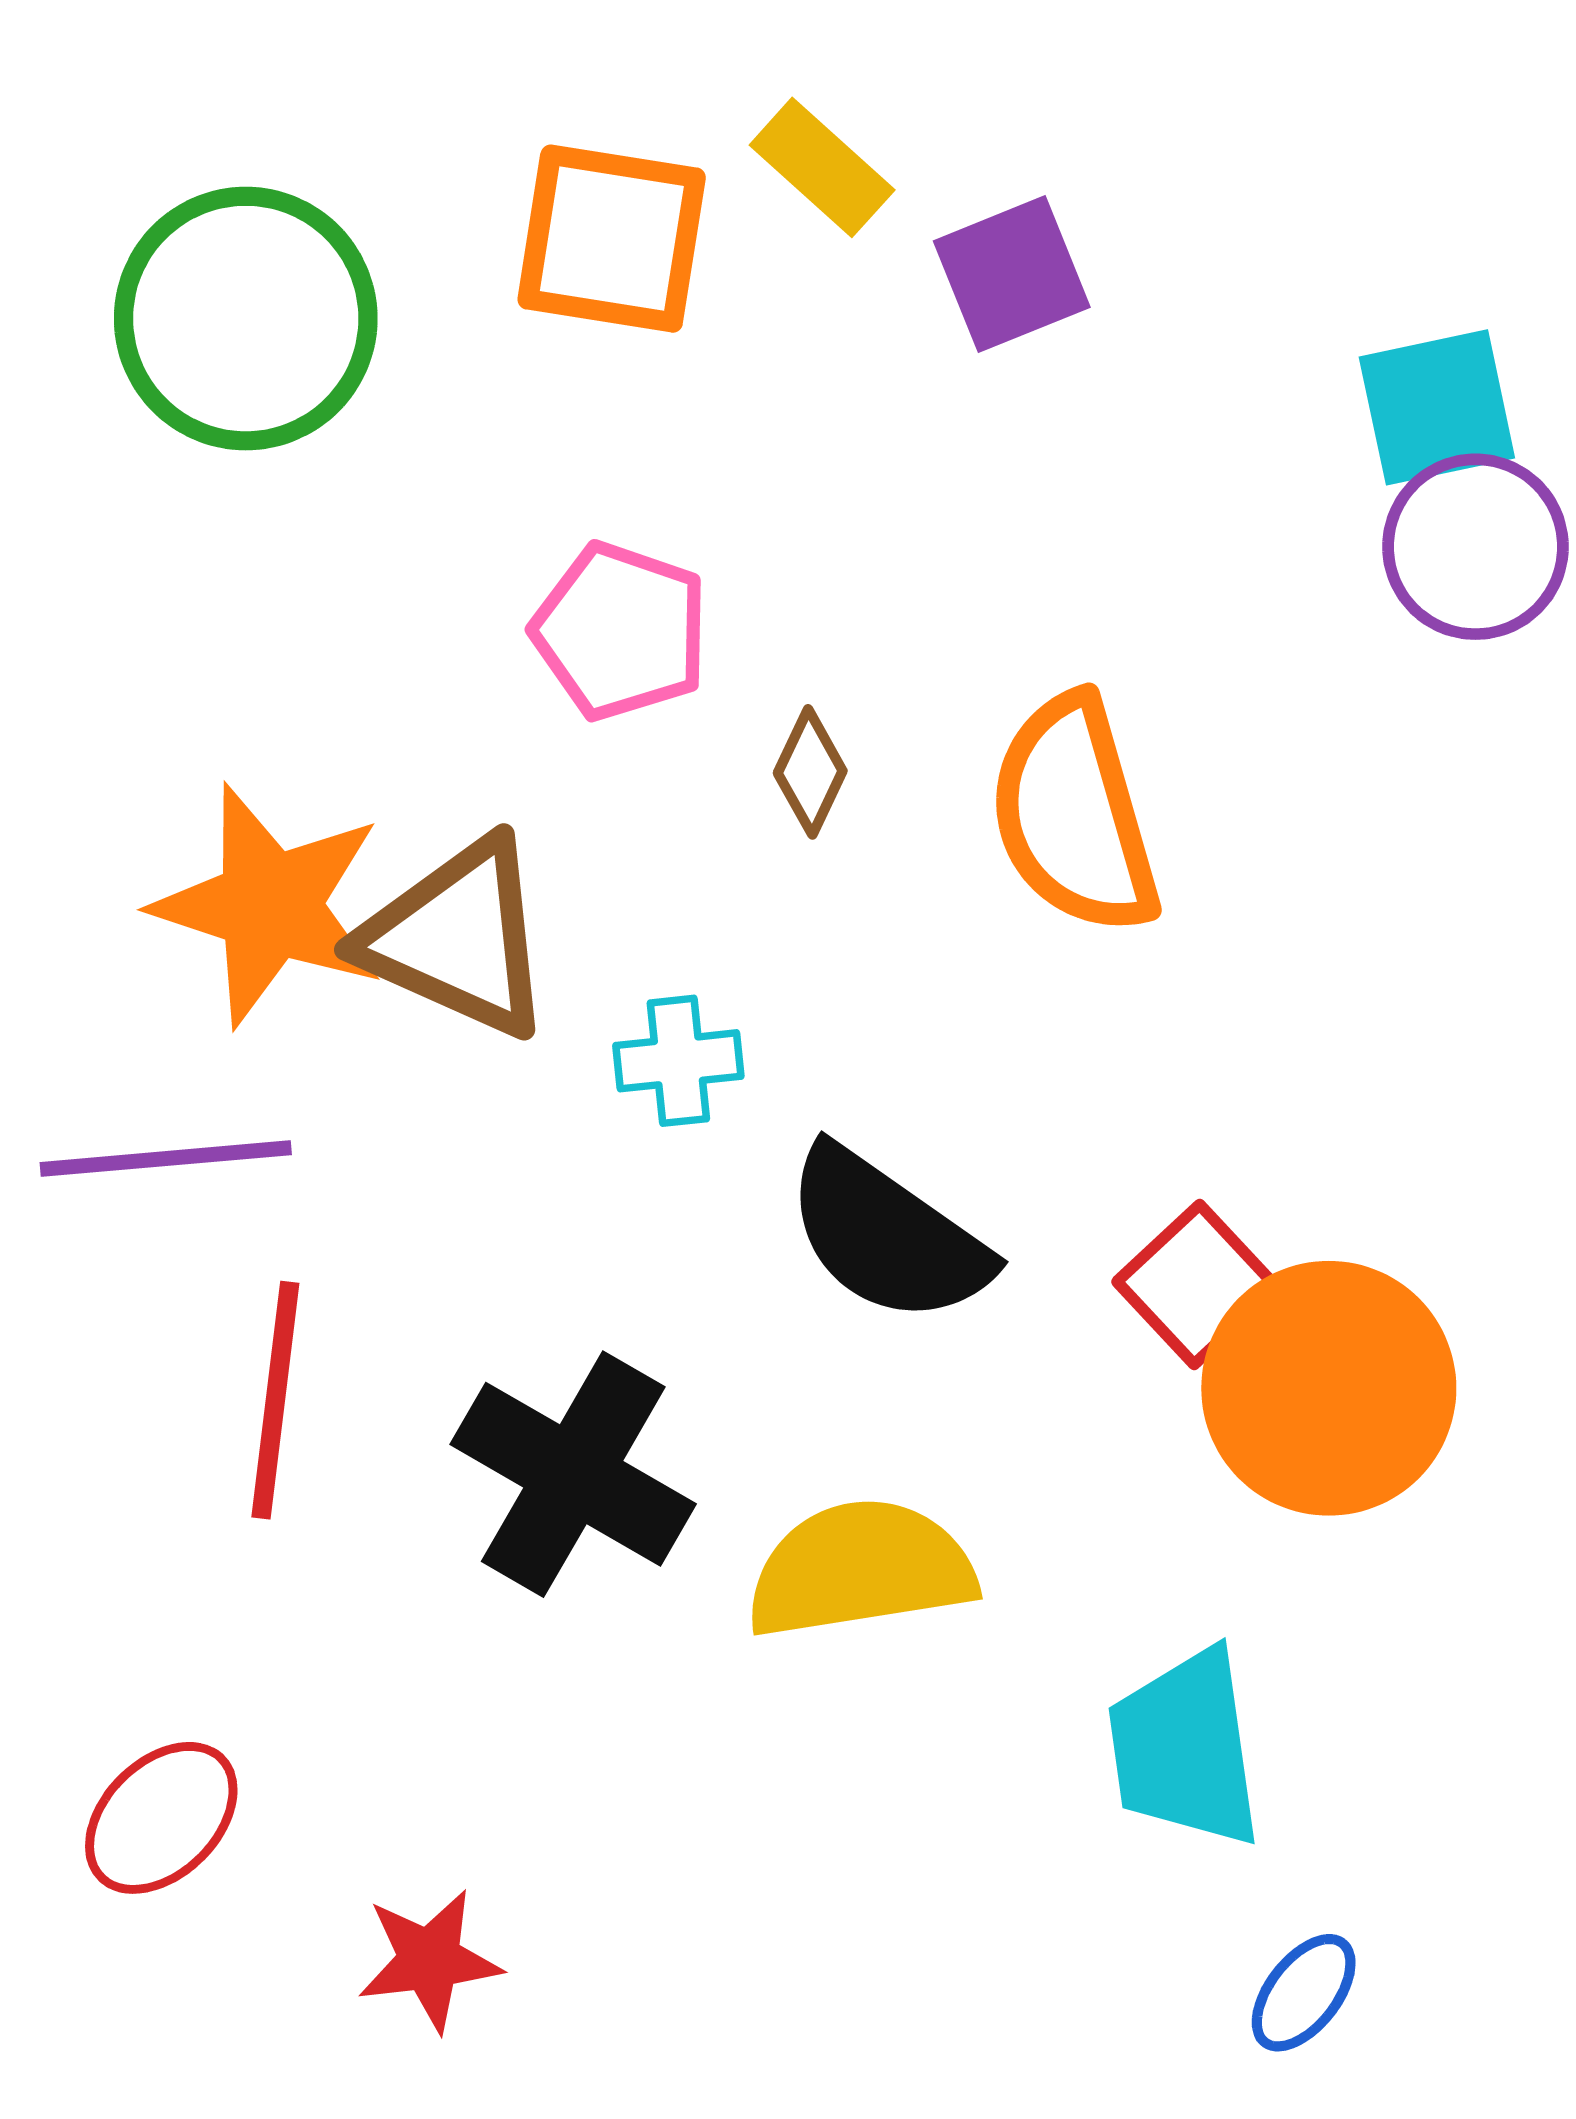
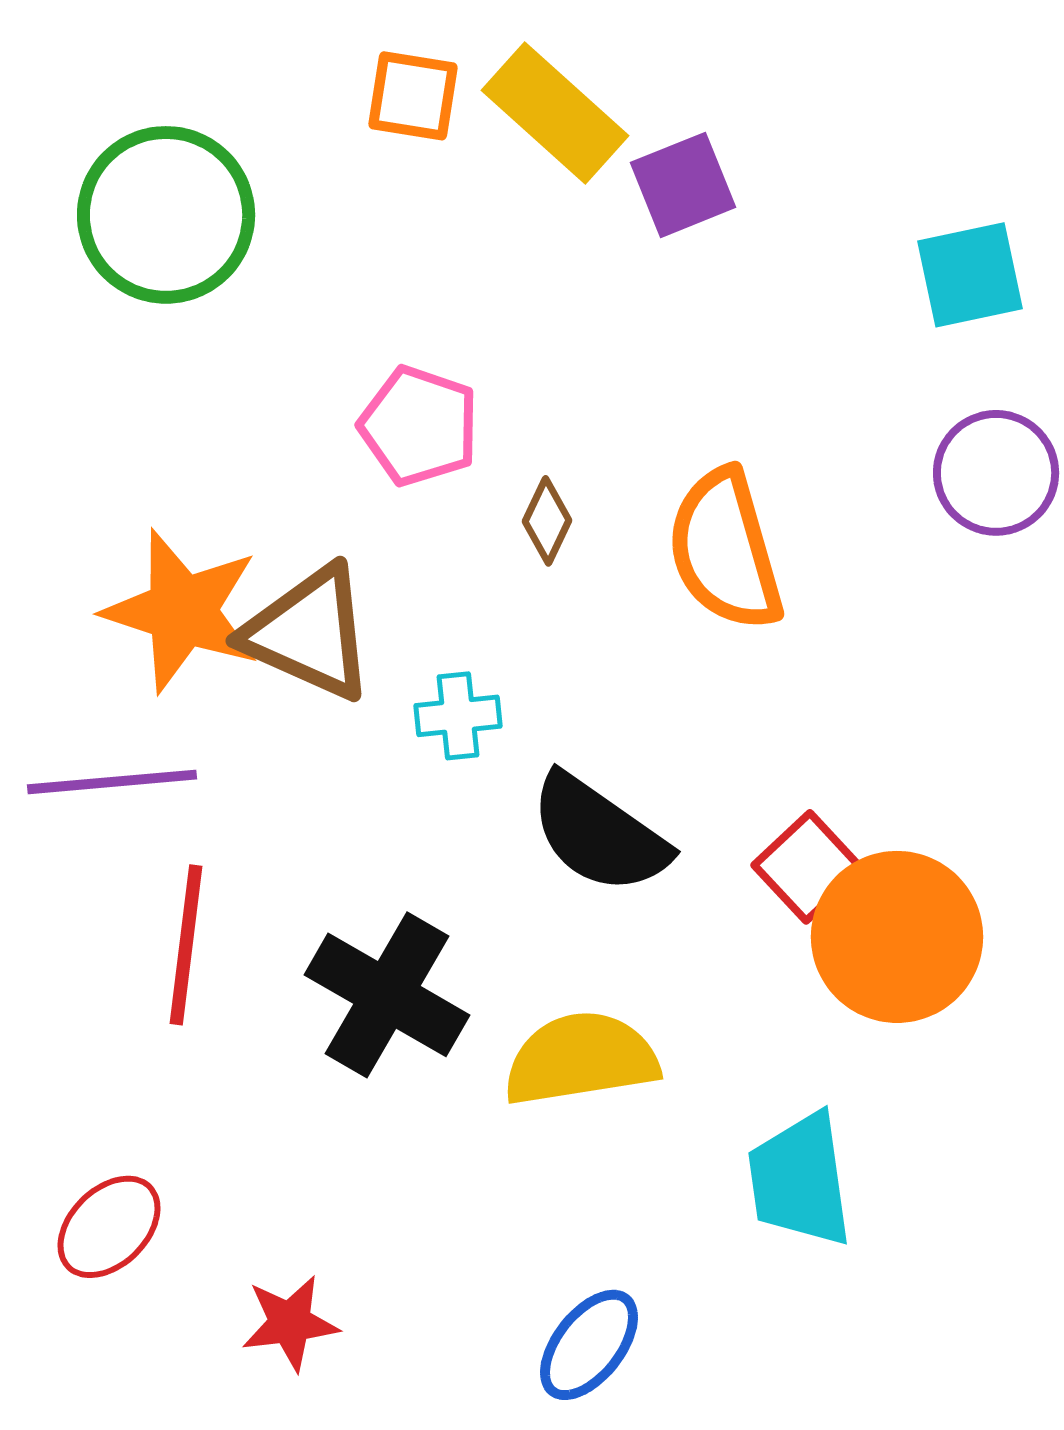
yellow rectangle: (822, 167) -> (555, 113), size x1.5
orange square: (612, 239) -> (413, 96), moved, size x0.7
purple circle: (1475, 547) -> (996, 473), moved
blue ellipse: (1304, 1993) -> (589, 1345), moved, size x1.4

